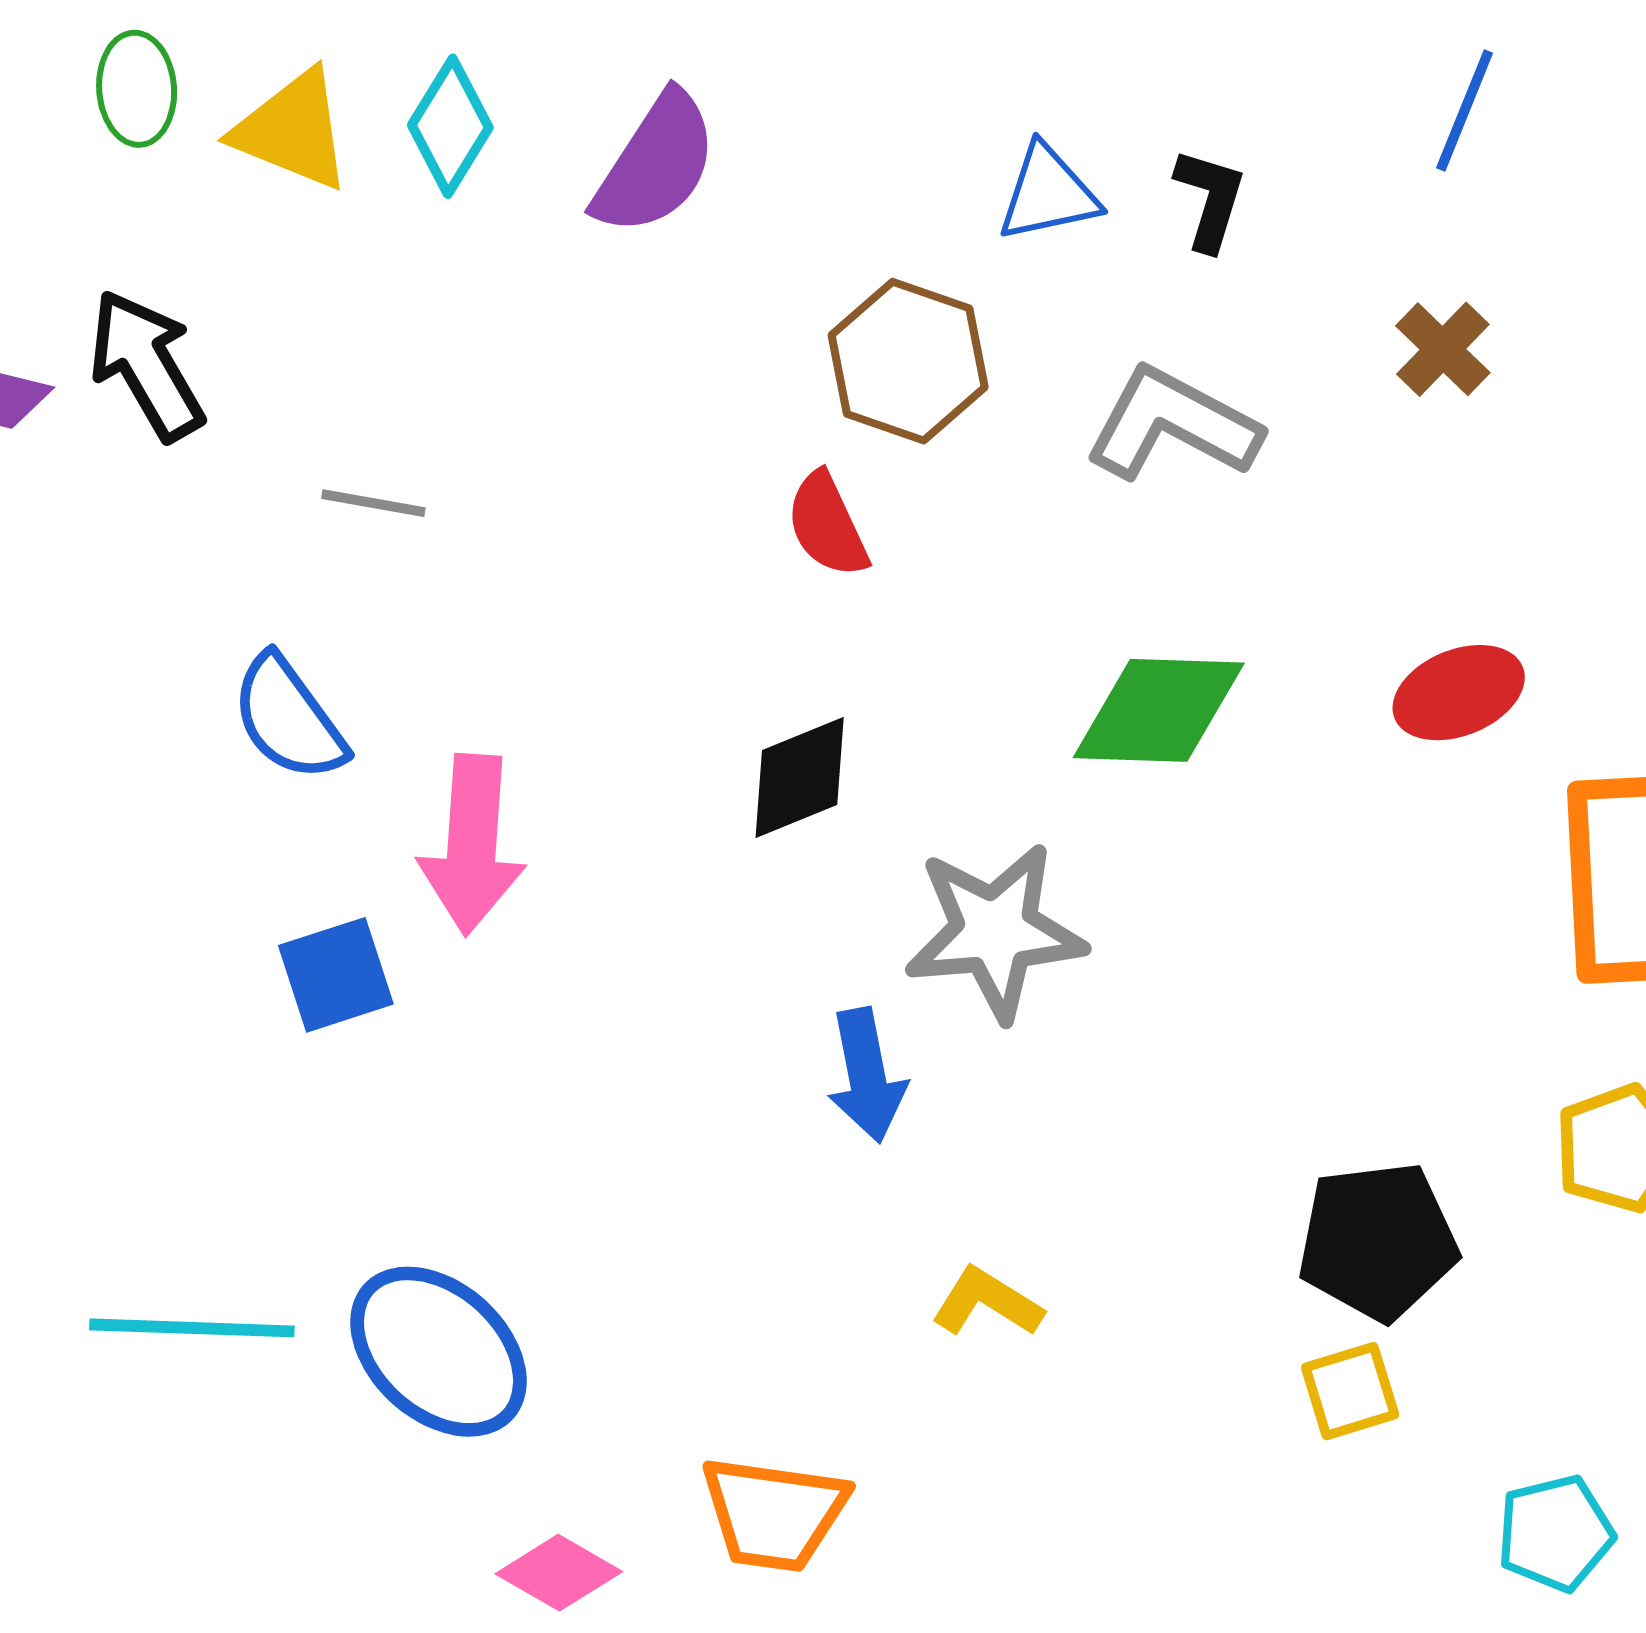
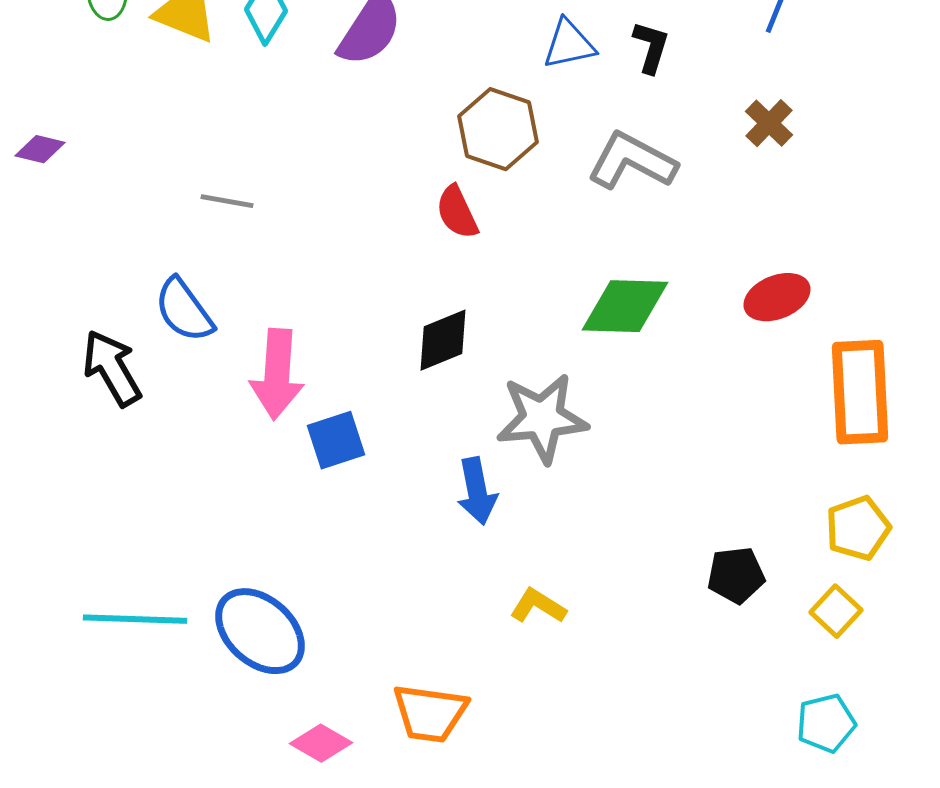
black arrow: (146, 365) -> (112, 368), moved
blue square: (336, 975) -> (336, 440), moved
black pentagon: (1378, 1241) -> (736, 575), size x0.7
yellow square: (1350, 1391) -> (836, 611), moved, turned -30

